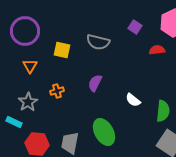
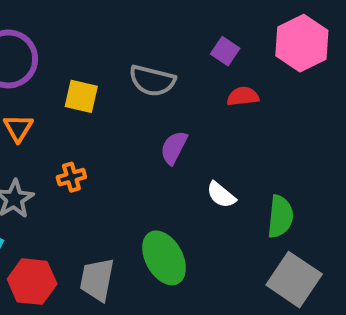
red semicircle: (157, 50) -> (243, 96), moved
purple semicircle: (95, 83) -> (174, 148), moved

